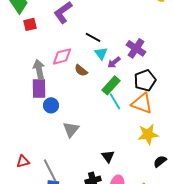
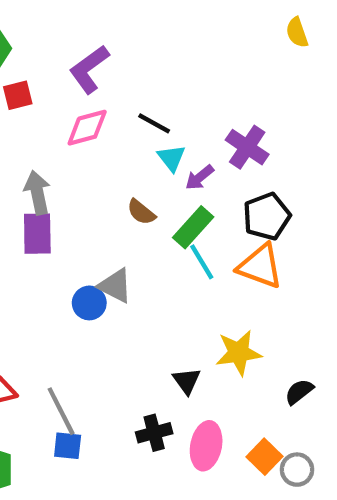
pink diamond: (62, 56) -> (87, 128), moved
brown semicircle: (81, 70) -> (141, 212), moved
blue circle: (51, 105) -> (89, 303), moved
gray triangle: (71, 129) -> (115, 286), moved, turned -42
yellow star: (148, 134) -> (239, 353), moved

